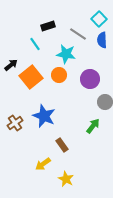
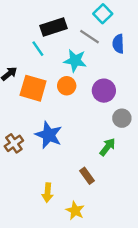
cyan square: (99, 19) -> (103, 14), moved
black rectangle: (48, 26) -> (53, 27), size x1.5
orange square: (31, 77) -> (33, 88), turned -35
brown rectangle: (62, 145) -> (87, 176), moved
yellow arrow: (43, 164) -> (47, 193), turned -49

